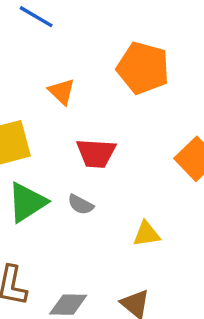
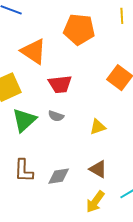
orange triangle: (62, 91) -> (34, 51), size x1.6

